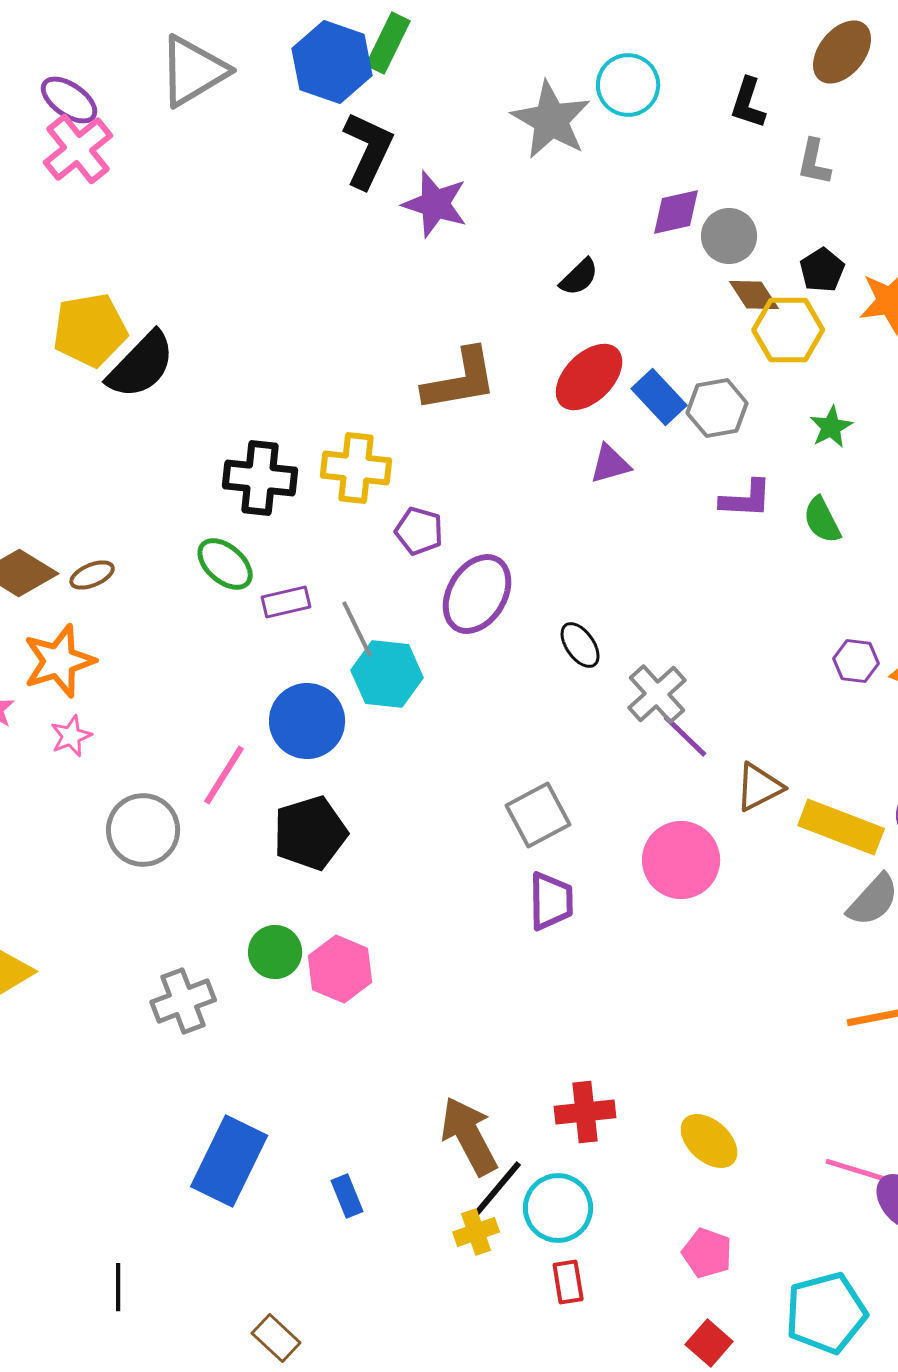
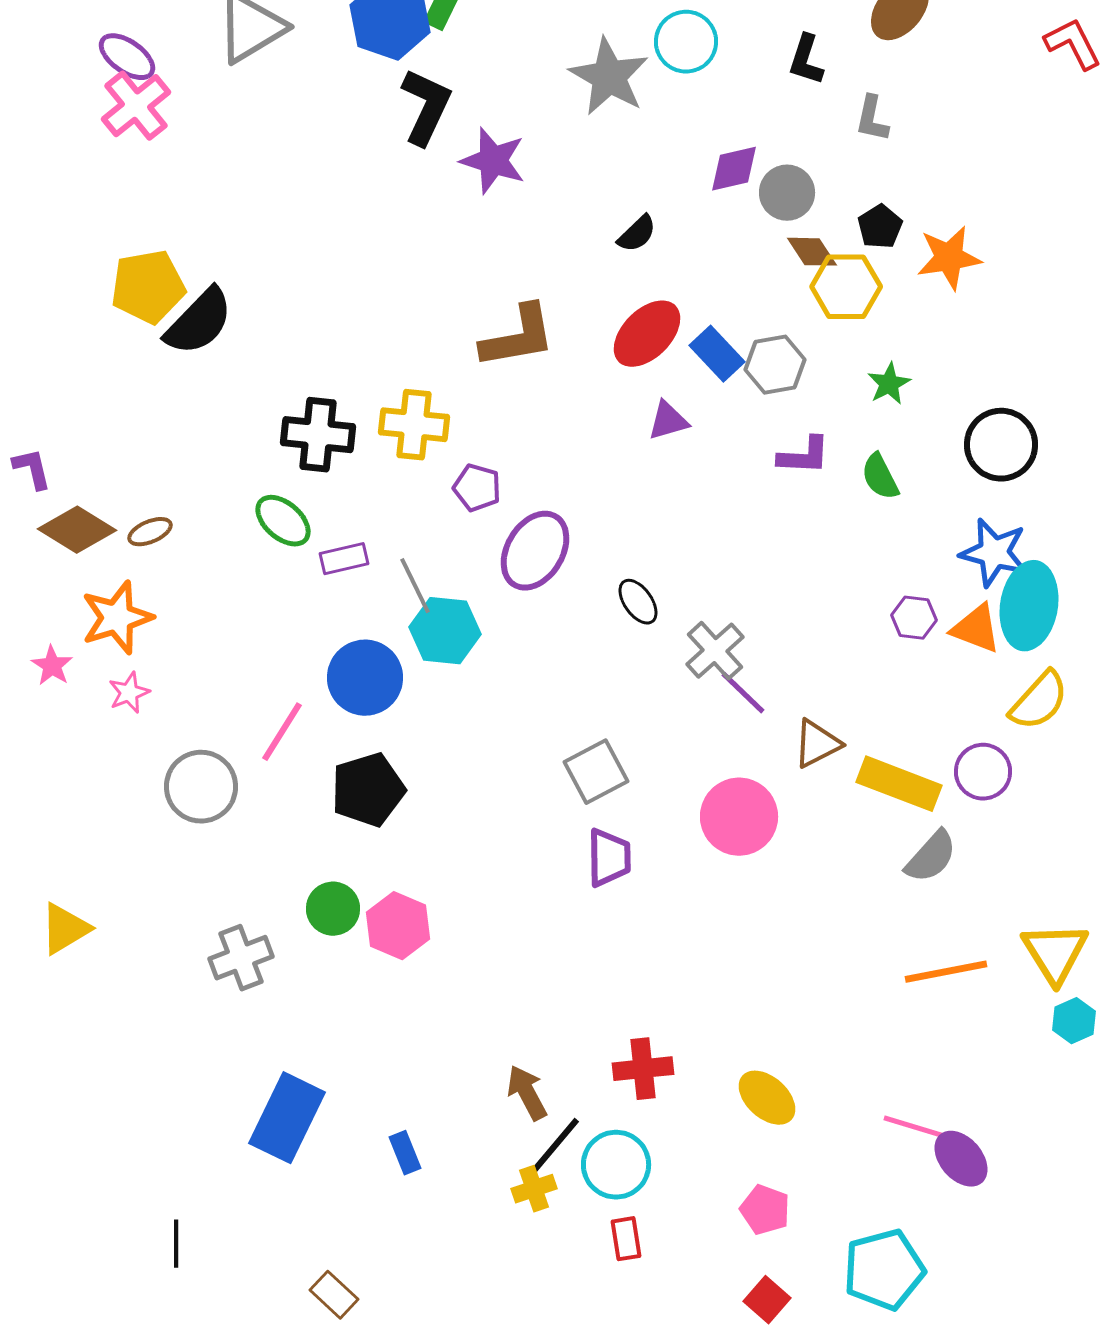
brown arrow: (469, 1136) -> (527, 1093), size x0.7

